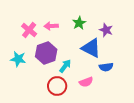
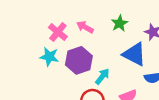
pink arrow: (51, 26) -> (85, 27), turned 32
cyan star: (18, 59) -> (49, 57), moved

